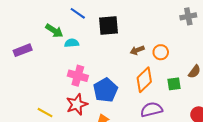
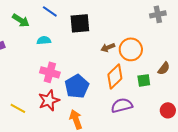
green arrow: (54, 31) -> (21, 20), moved
orange circle: (161, 52) -> (131, 49), size x1.5

